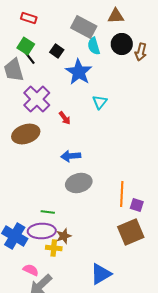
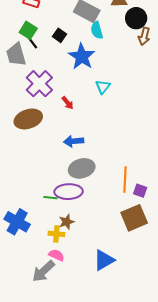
black circle: (122, 44) -> (136, 18), moved
purple ellipse: (42, 231) -> (69, 192), moved
pink semicircle: (31, 270) -> (56, 255), moved

